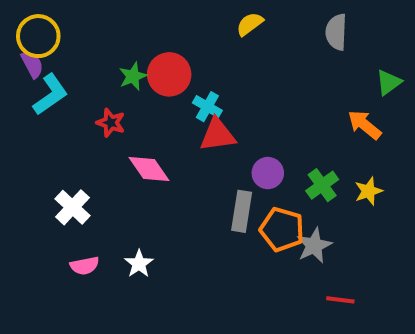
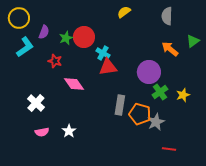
purple semicircle: (32, 64) -> (44, 32), moved, turned 48
orange arrow: (364, 125) -> (170, 49), moved
purple circle: (268, 173) -> (149, 72), moved, size x1.5

